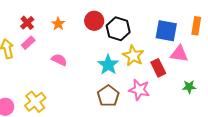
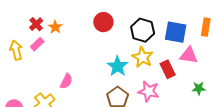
orange star: (58, 24) -> (55, 27), moved
black hexagon: (118, 29) -> (143, 30), moved
pink semicircle: (59, 60) -> (66, 81), moved, turned 91

